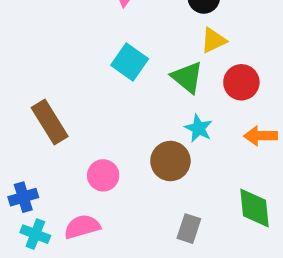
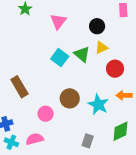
green triangle: (187, 77) -> (82, 54), moved
cyan star: (199, 128) -> (98, 105), moved, size x1.5
brown circle: (170, 161) -> (70, 98), moved
green diamond: (255, 208) -> (120, 131), turned 70

